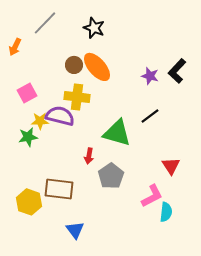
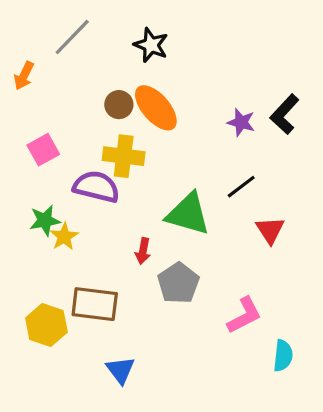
yellow star: (40, 121) -> (64, 237), moved, turned -30
red triangle: (171, 166) -> (270, 230), moved
cyan semicircle: (166, 212) -> (283, 356), moved

